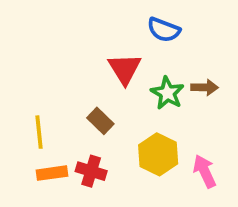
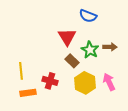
brown rectangle: (100, 121) -> (72, 61), moved
red cross: (91, 171) -> (50, 81), moved
pink arrow: (205, 171) -> (109, 82), moved

